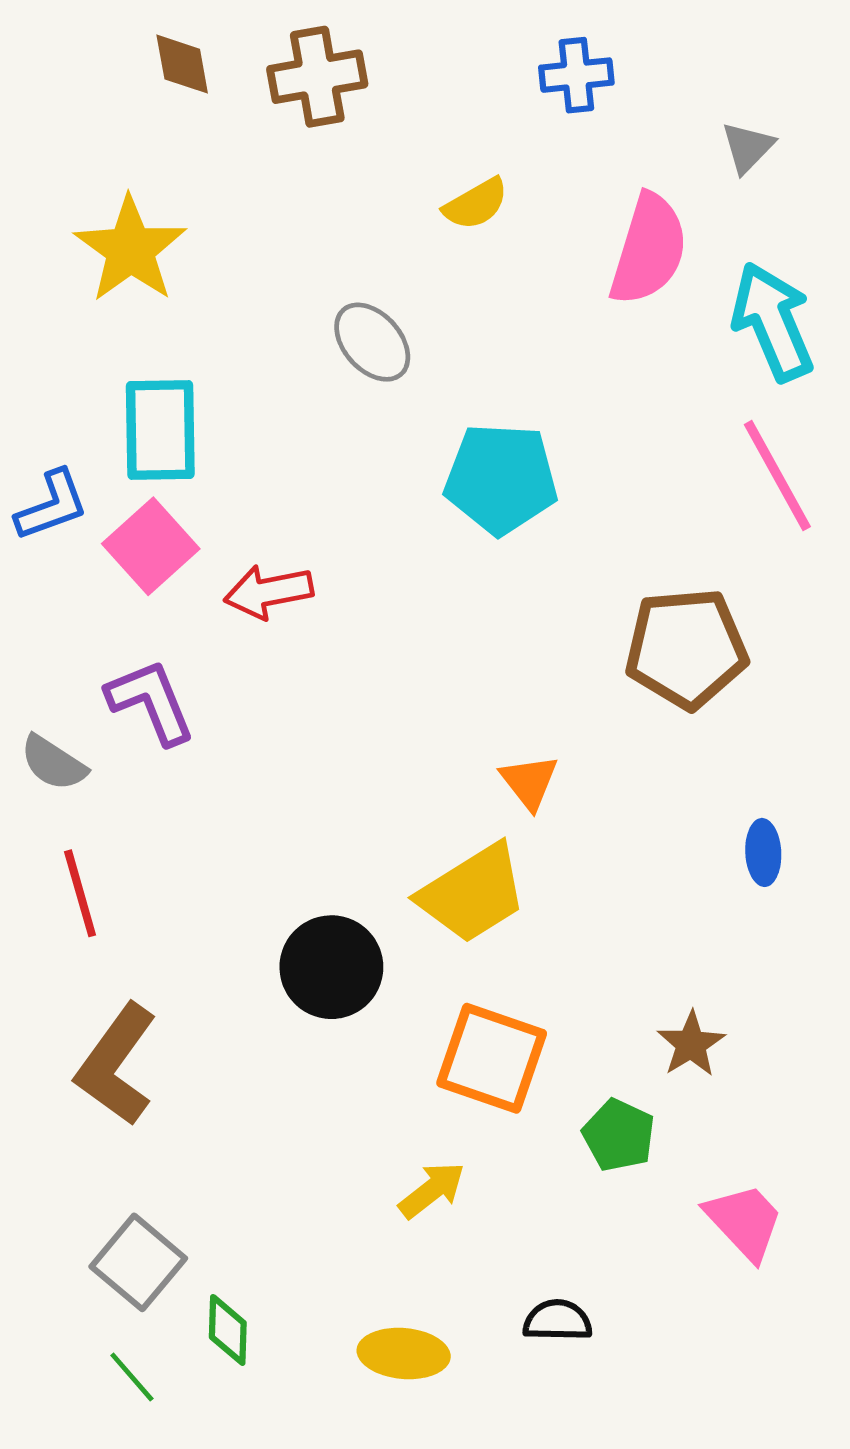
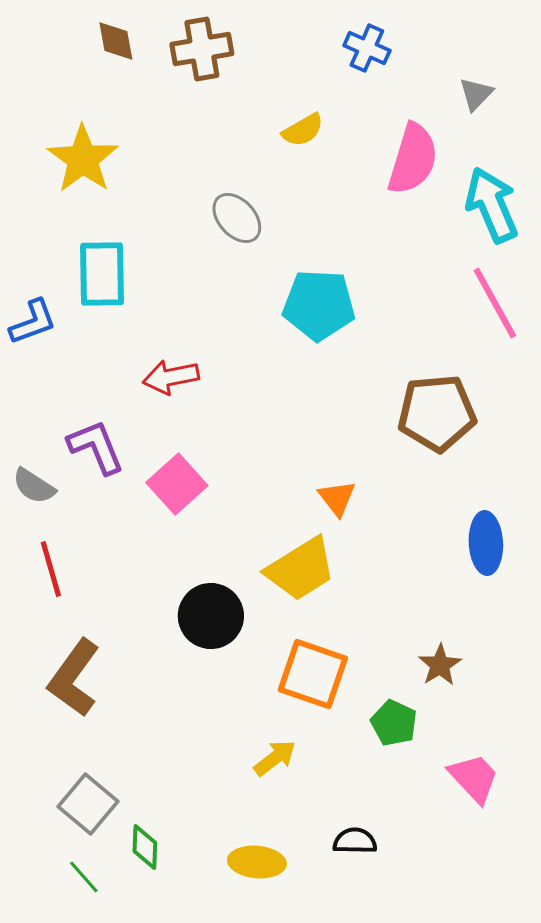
blue cross: (576, 75) -> (367, 48), turned 30
pink square: (151, 546) -> (177, 484), moved
blue ellipse: (763, 852) -> (486, 543), size x1.5

